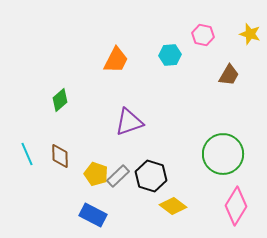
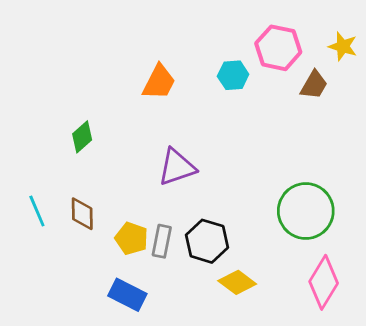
pink hexagon: (203, 35) -> (278, 48), size x1.5
brown trapezoid: (229, 75) -> (314, 85), moved
gray rectangle: (118, 176) -> (162, 241), turned -35

